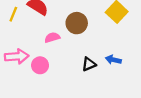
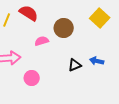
pink circle: (40, 65) -> (32, 78), moved

